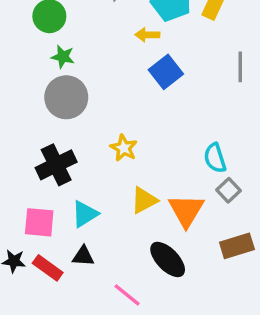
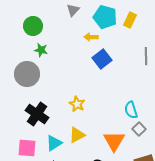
gray circle: (66, 97) -> (27, 74), moved
black cross: (56, 165) -> (37, 114), turned -30
yellow triangle: (144, 200) -> (77, 135), moved

